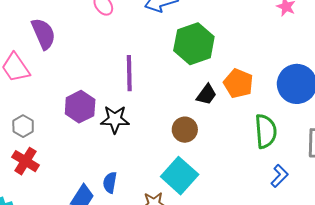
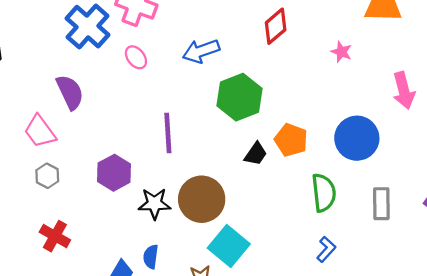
black star: (115, 119) -> (154, 204), moved
gray hexagon: (23, 126) -> (47, 176), moved
brown circle: (185, 130) -> (202, 199), moved, size x1.6
blue L-shape: (279, 176) -> (326, 249), moved

